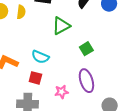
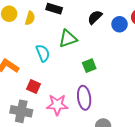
cyan semicircle: (40, 57) -> (43, 53), moved, turned -144
pink star: (62, 92) -> (57, 105), size x1.5

